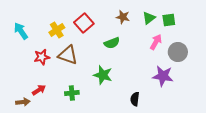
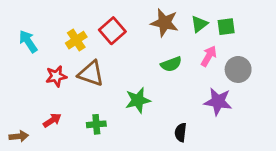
brown star: (123, 17) -> (165, 23), size x1.5
green semicircle: (112, 43) -> (171, 64), moved
green star: (103, 75) -> (138, 100), turned -30
brown arrow: (23, 102) -> (19, 136), moved

